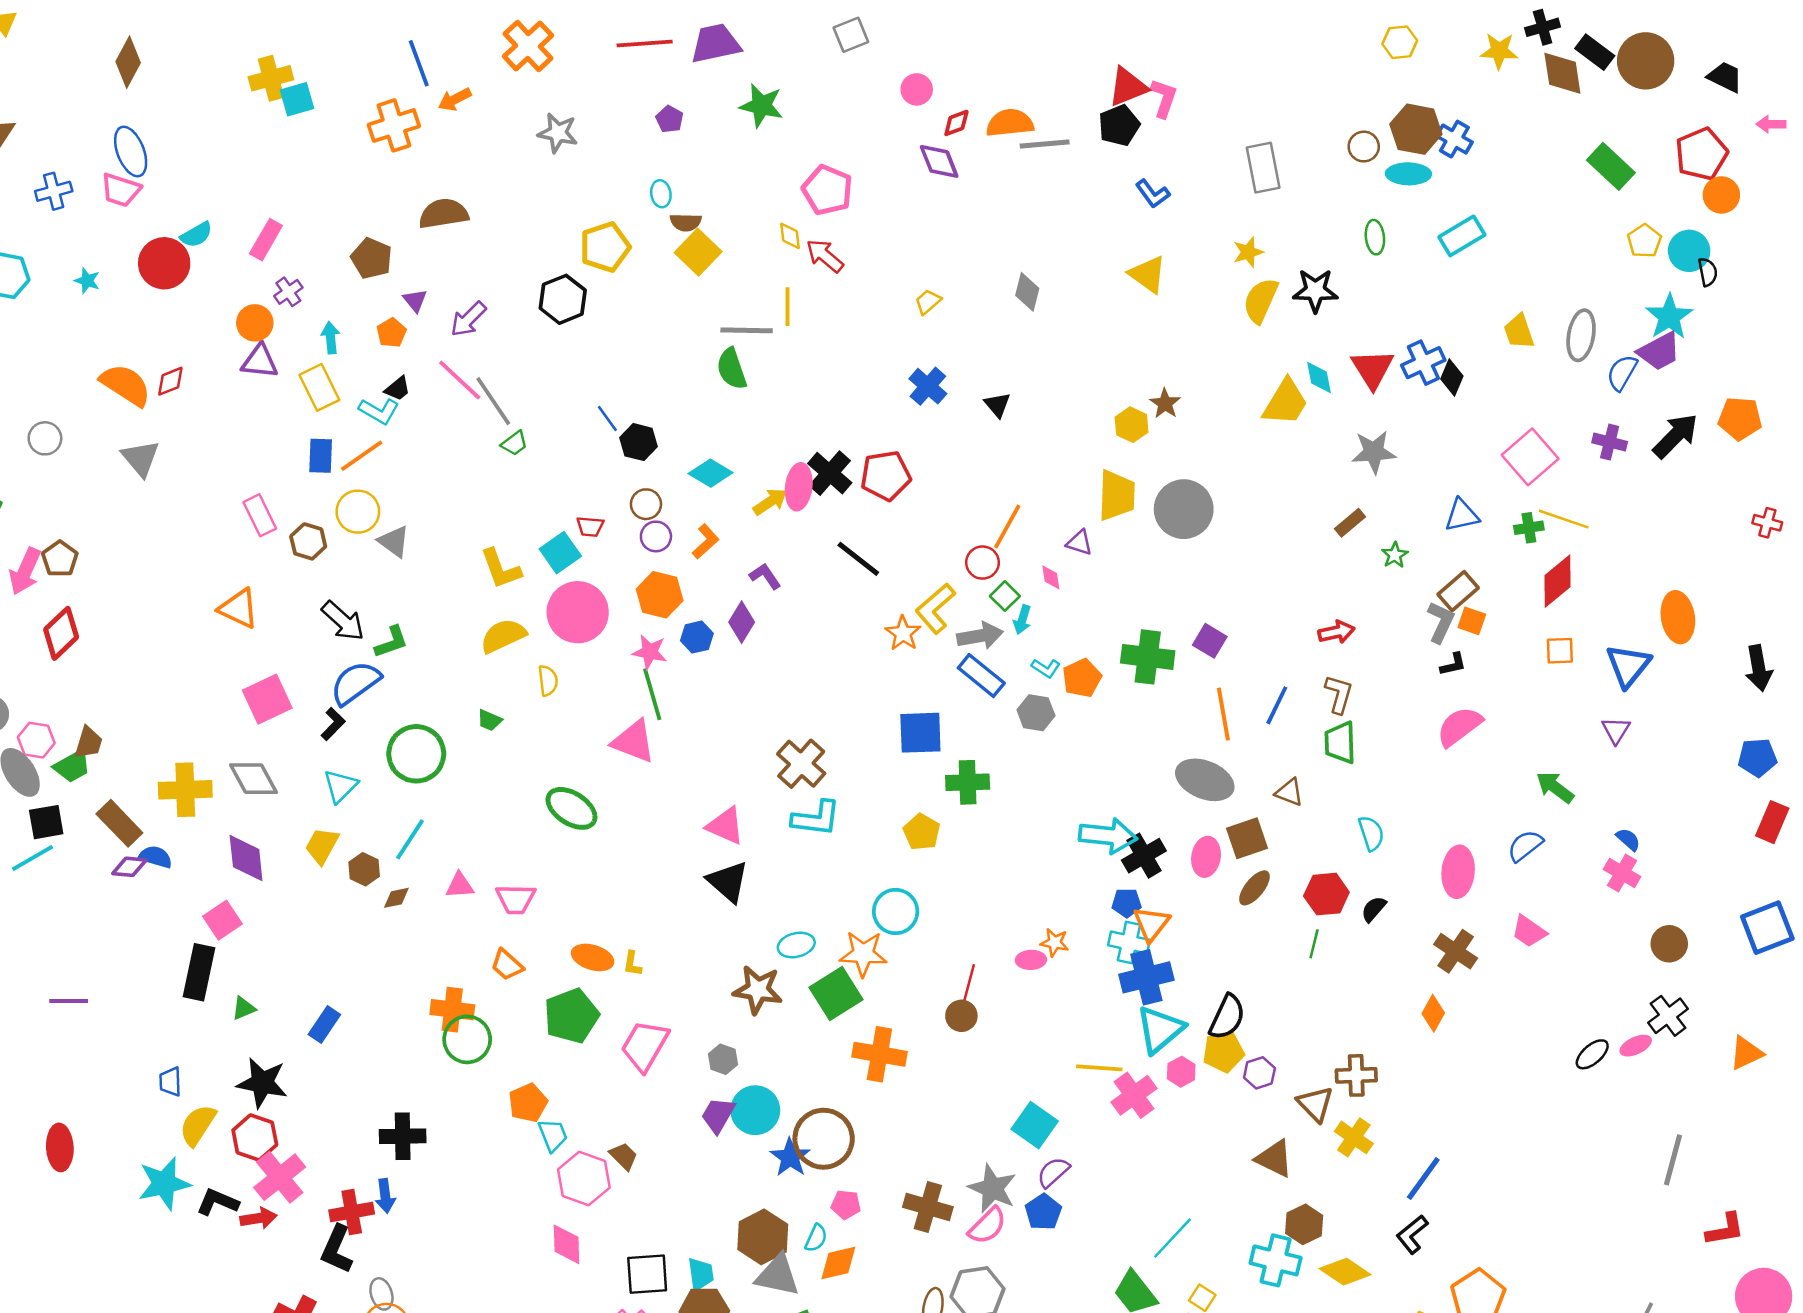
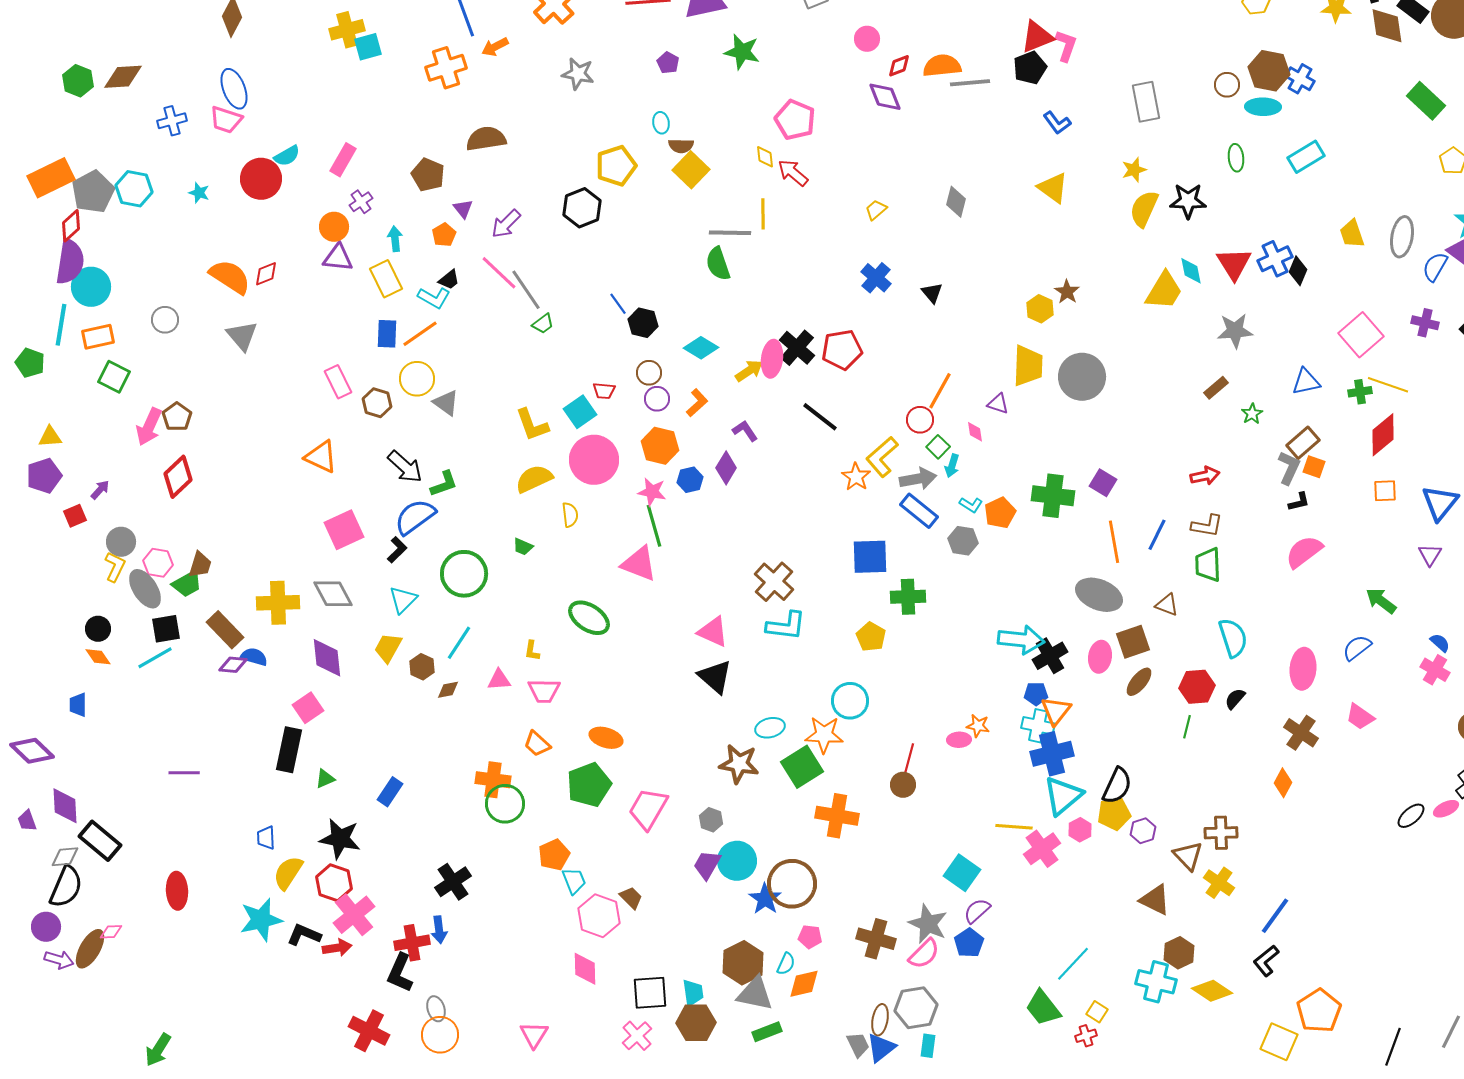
brown L-shape: (1339, 694) -> (1207, 526), turned 84
cyan semicircle: (1371, 833) -> (1233, 638), size x1.4
yellow L-shape: (632, 964) -> (532, 651), moved
black cross: (403, 1136) -> (453, 882), turned -33

